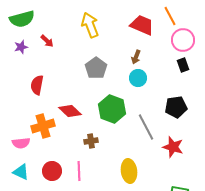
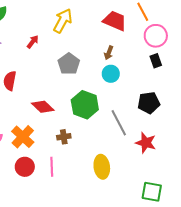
yellow arrow: (90, 25) -> (63, 21), turned 50
red arrow: (47, 41) -> (33, 42), moved, turned -96
orange cross: (43, 126) -> (23, 137), moved, turned -30

